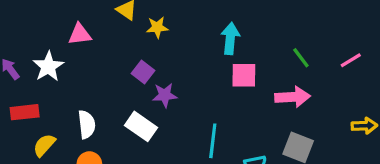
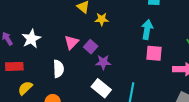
pink triangle: (80, 34) -> (71, 42), moved, turned -42
white semicircle: (87, 124) -> (58, 69), moved
white rectangle: (141, 126) -> (101, 88), moved

